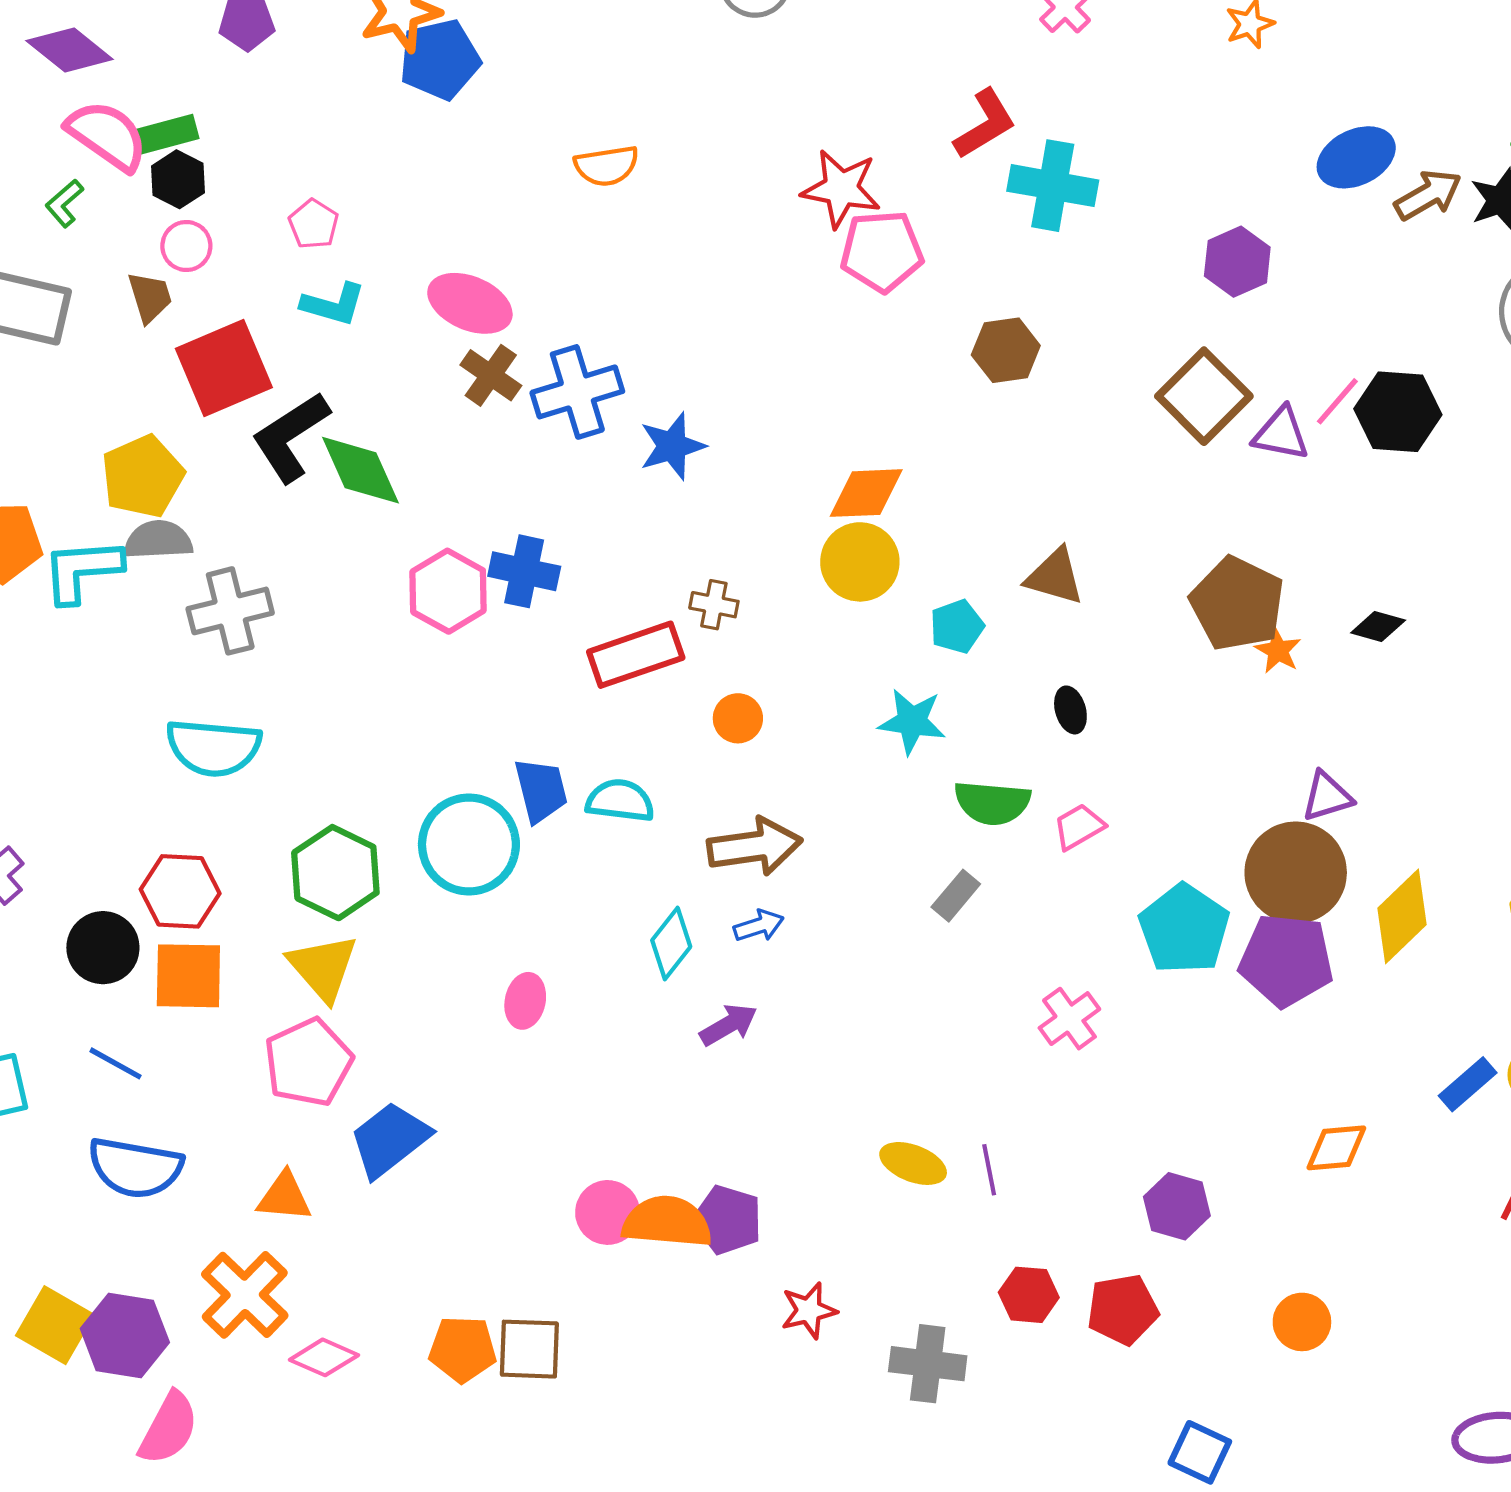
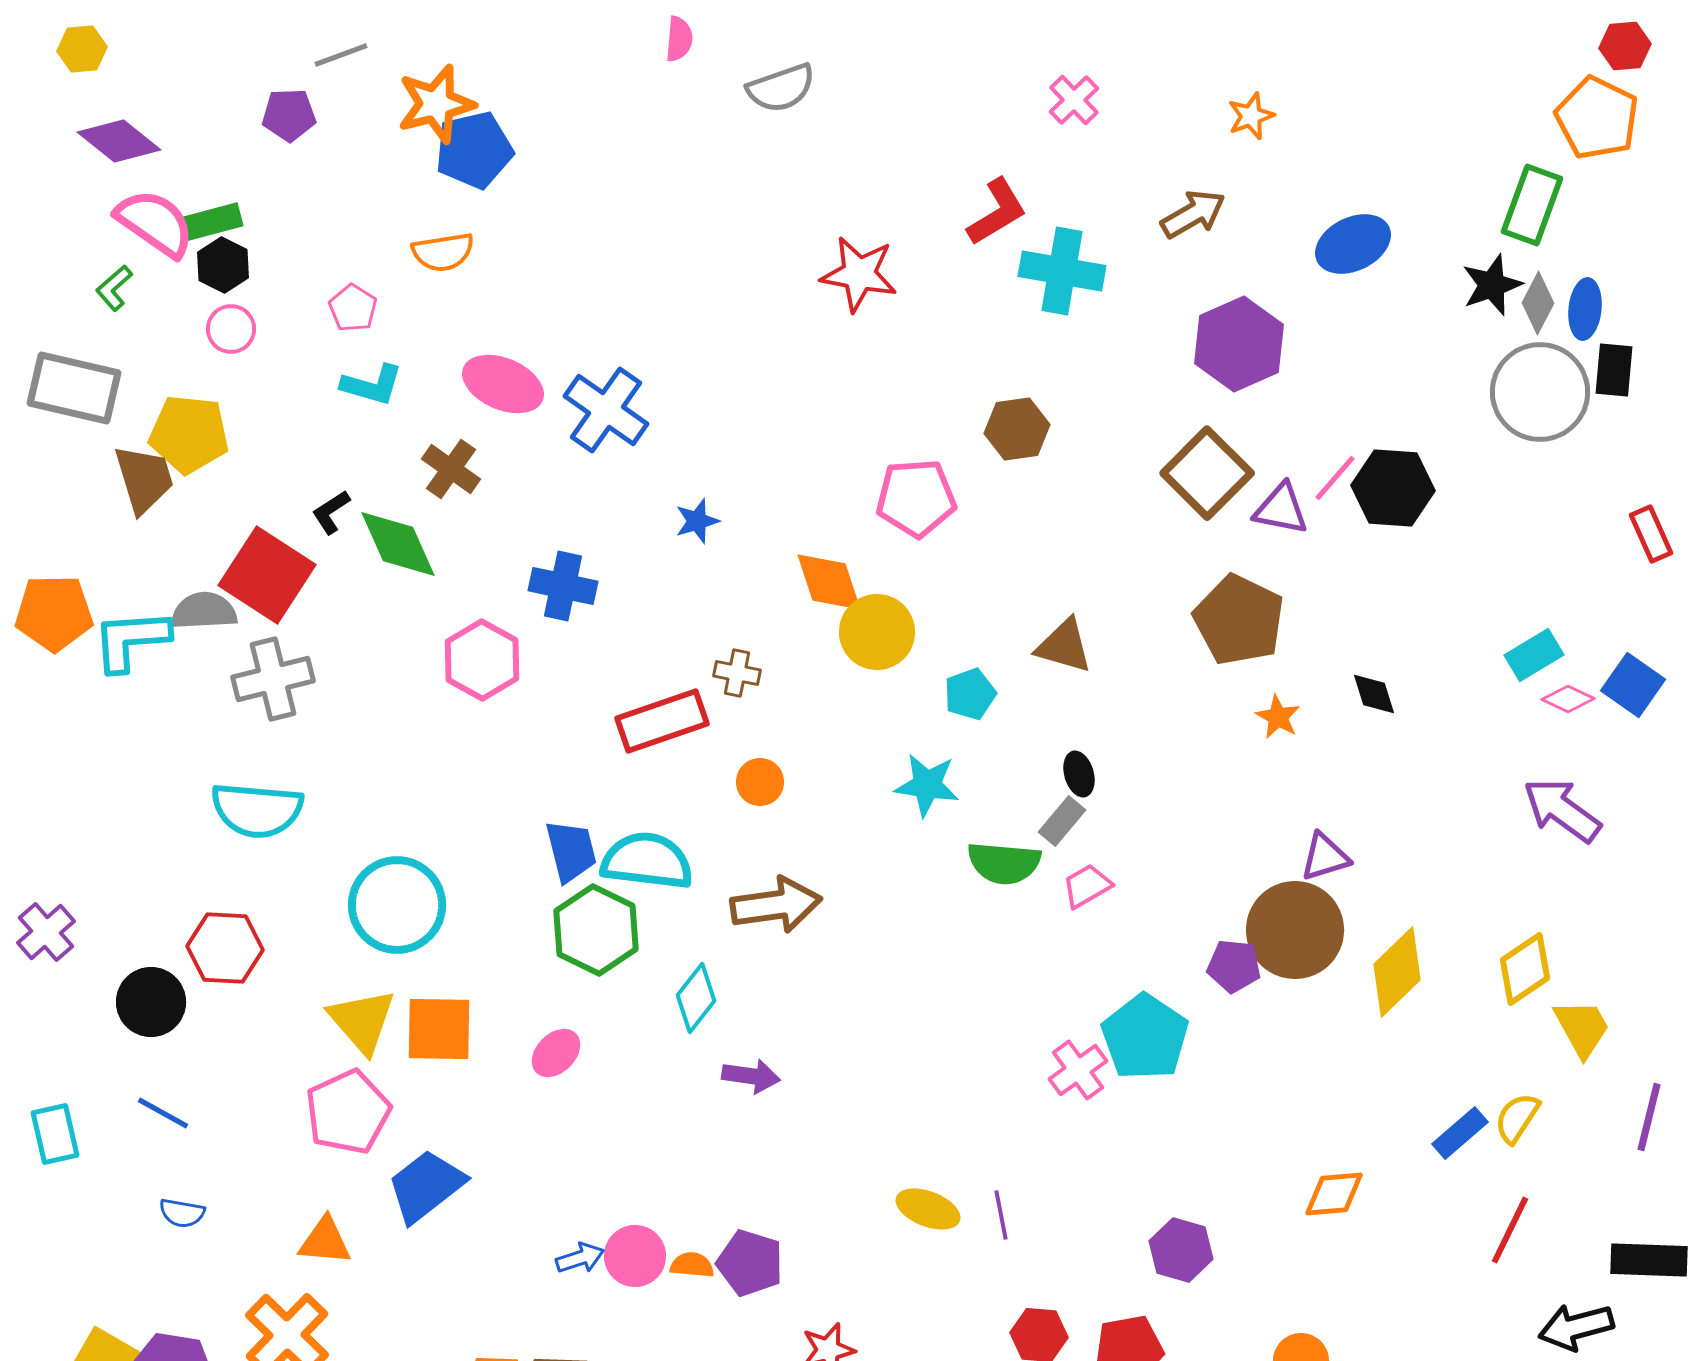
orange semicircle: (607, 166) -> (443, 252), moved
brown arrow: (1428, 195) -> (1193, 214), moved
pink pentagon: (882, 251) -> (916, 498), moved
purple hexagon: (1237, 262) -> (1239, 344), size x1.4
brown trapezoid: (150, 297) -> (144, 479), moved, size x1.4
red square: (224, 368) -> (267, 575), moved, turned -34
brown cross: (491, 375) -> (451, 469), moved
blue cross: (577, 392) -> (606, 410), moved, turned -38
black L-shape: (291, 437) -> (331, 512), size x0.5
blue star: (672, 446) -> (697, 521), size x0.7
yellow pentagon: (143, 476) -> (189, 434), moved, turned 30
orange diamond: (866, 493) -> (829, 582), moved, turned 74
blue cross: (524, 571) -> (563, 586), moved
brown pentagon: (1237, 604) -> (1239, 620), moved
black diamond: (1378, 627) -> (1374, 694), turned 57
cyan semicircle: (620, 801) -> (647, 861), size x1.4
cyan circle: (469, 844) -> (397, 905), moved
green hexagon: (335, 873) -> (596, 930), moved
gray rectangle: (956, 896) -> (1062, 821), moved
blue arrow: (759, 926) -> (580, 1258), moved
cyan pentagon: (1184, 929) -> (1145, 1037), moved
purple pentagon: (1286, 960) -> (1234, 966), moved, size x0.6
orange square: (188, 976) -> (439, 1029), moved
pink ellipse: (525, 1001) -> (556, 1053), turned 33
purple arrow: (729, 1025) -> (751, 1076), turned 38
blue semicircle: (135, 1168) -> (182, 1213), size x0.5
orange semicircle: (667, 1222) -> (692, 1265), size x0.5

